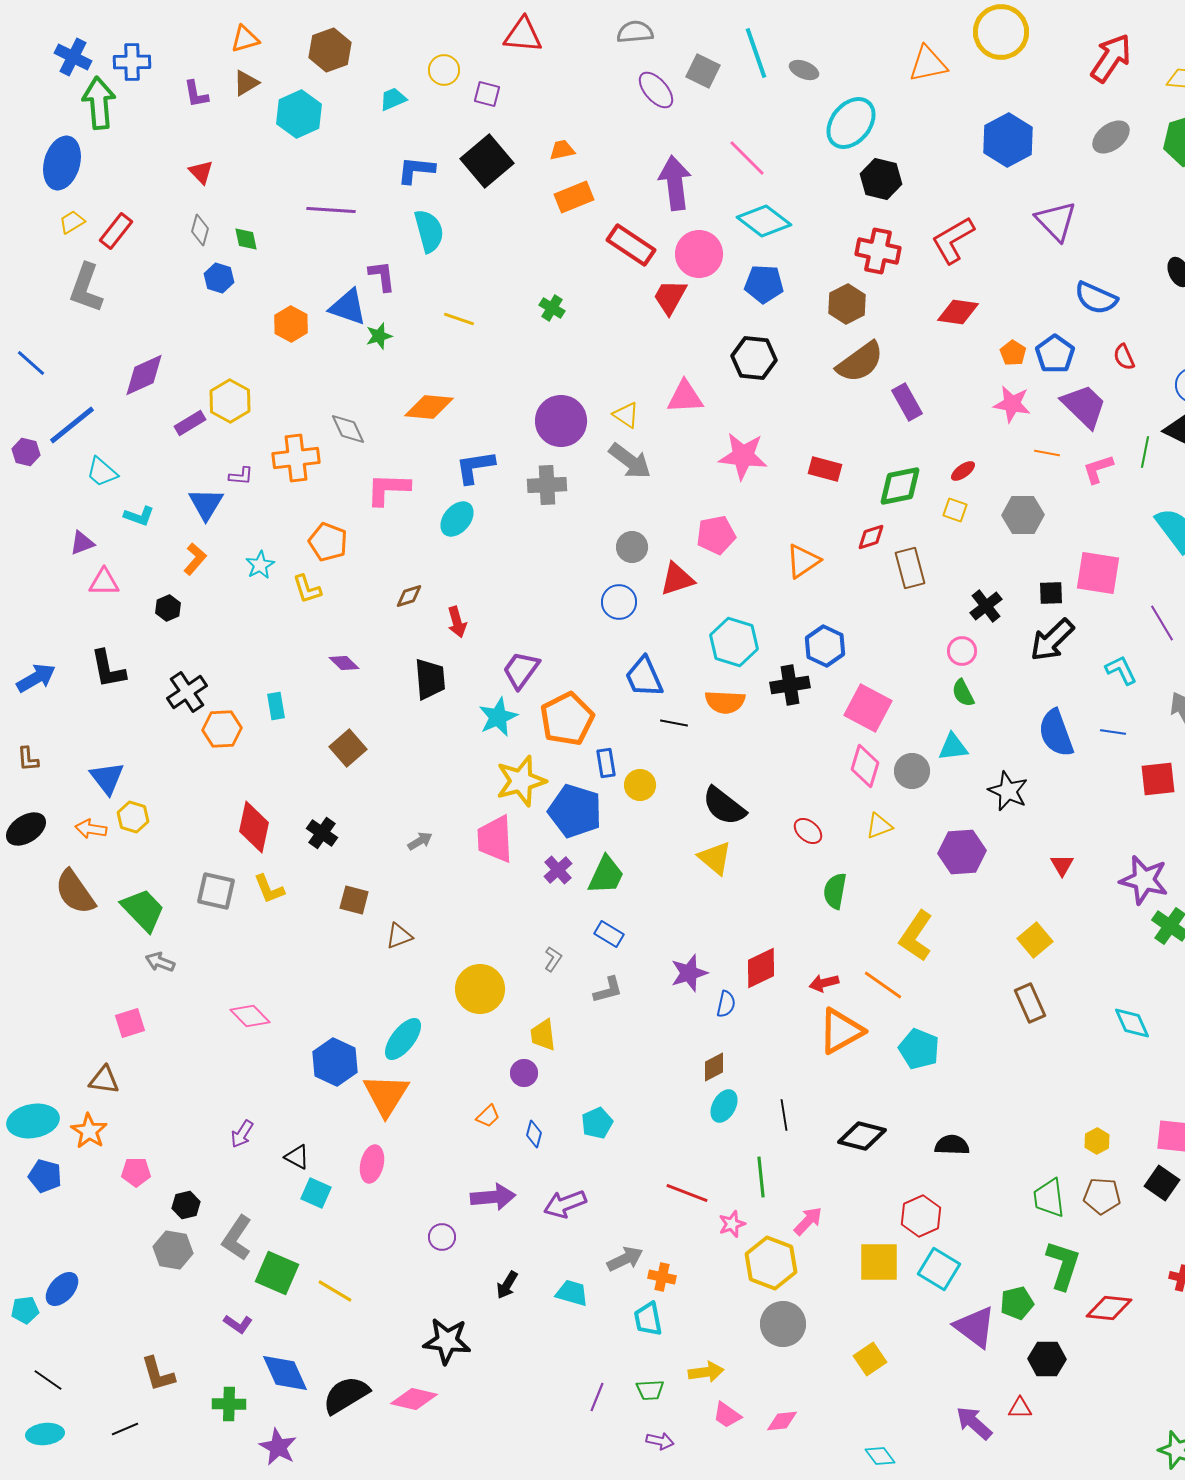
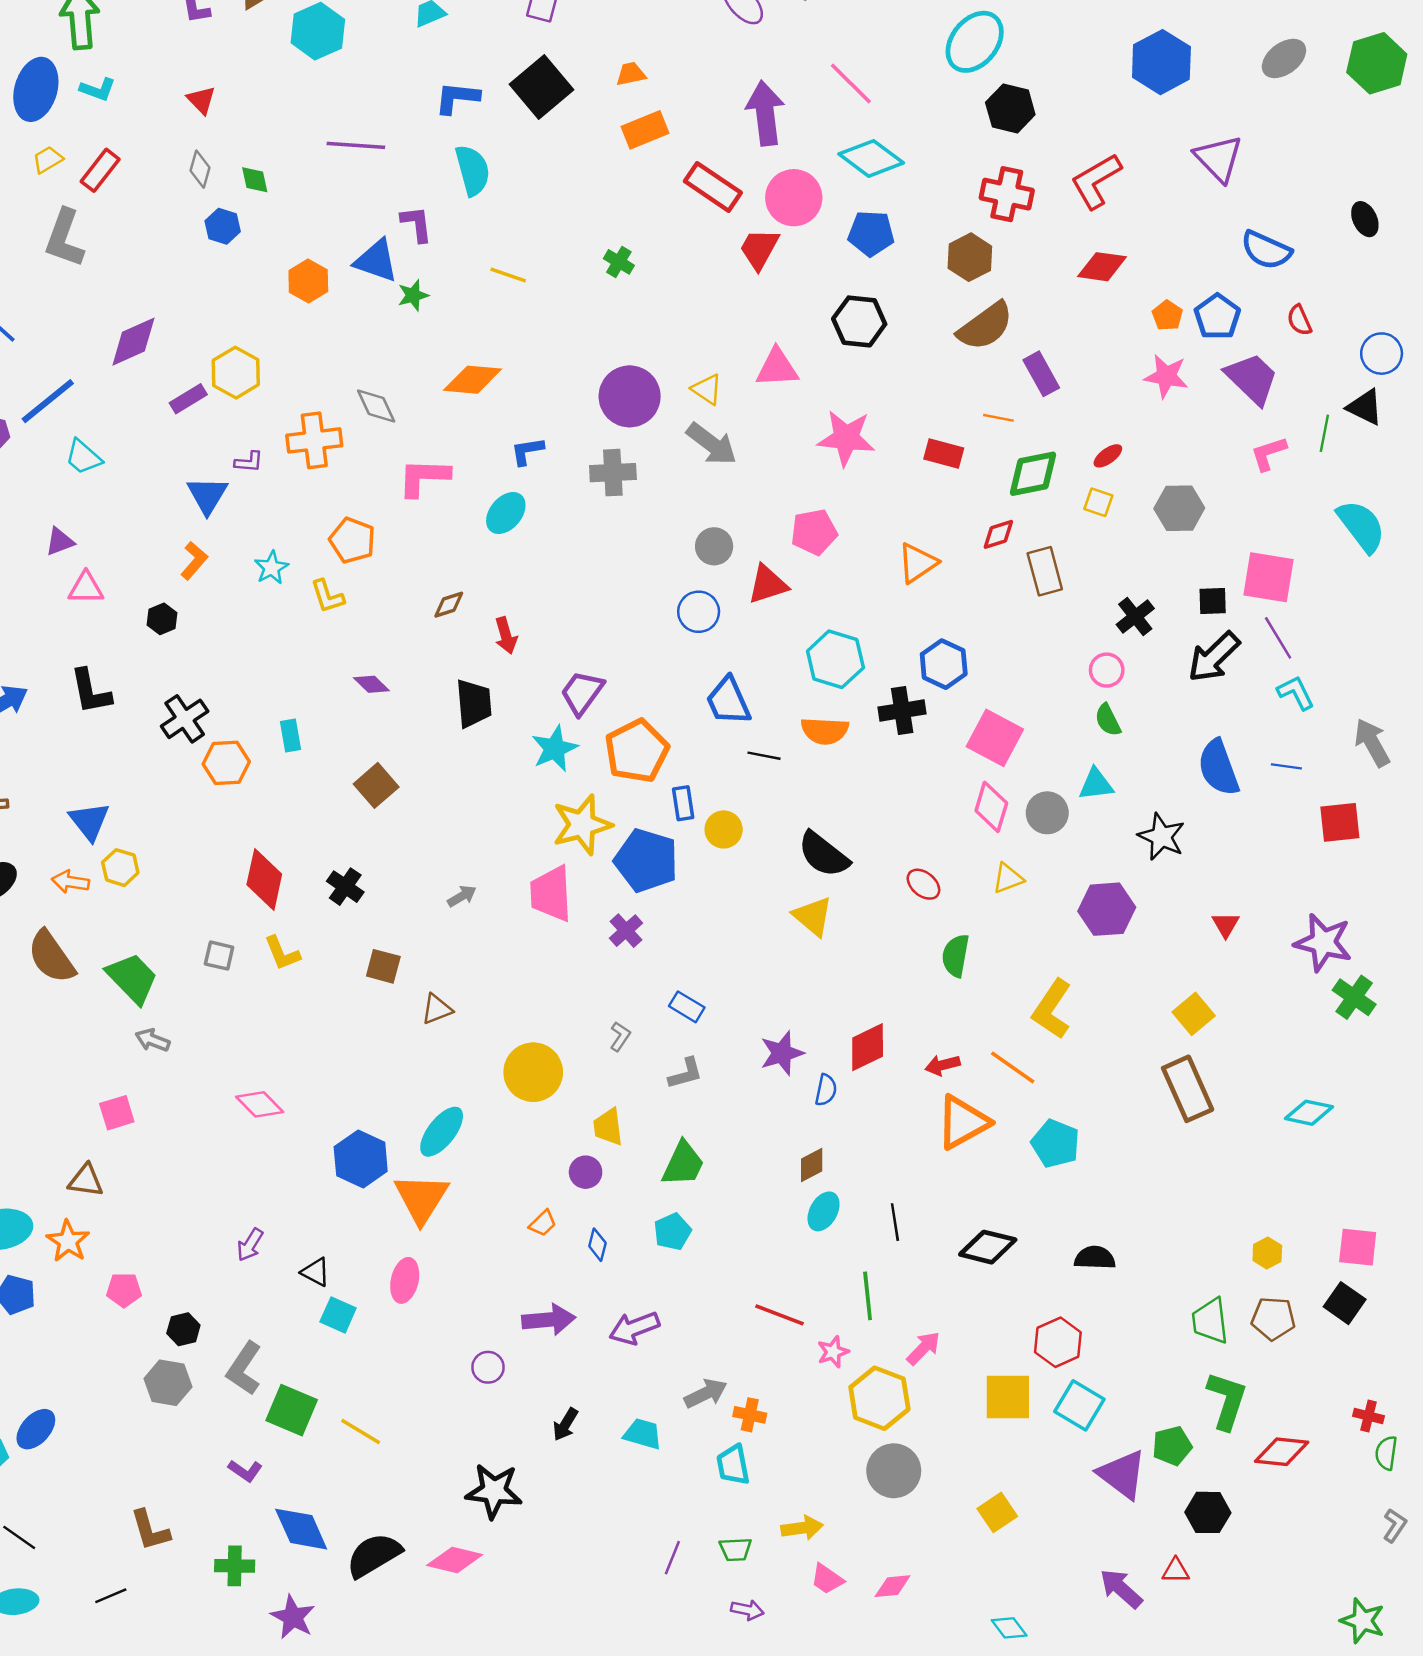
orange line: (1047, 453) -> (998, 418), moved
blue L-shape: (475, 467) -> (527, 451), size x0.7
cyan L-shape: (139, 516) -> (98, 89), moved
purple line: (1162, 623) -> (1278, 638), moved
green trapezoid: (606, 875) -> (683, 1164), moved
gray square: (216, 891) -> (219, 956), size x0.7
brown rectangle: (1030, 1003) -> (1188, 1089), size x1.4
cyan diamond: (1132, 1023) -> (1309, 1113), turned -54

